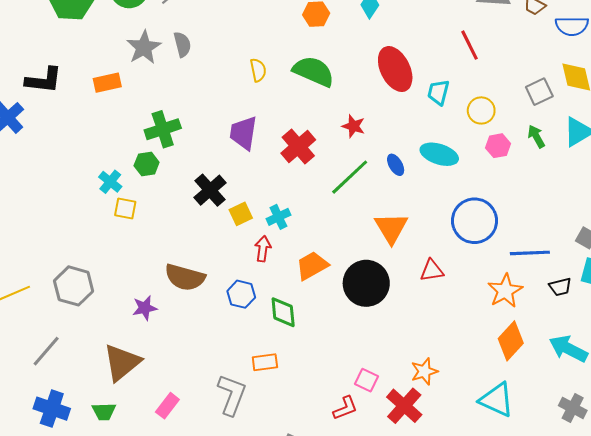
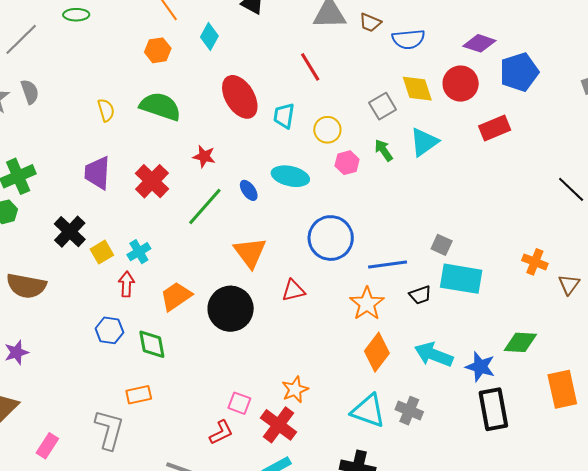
brown semicircle: (185, 277) -> (26, 286), moved
gray cross: (573, 408) -> (409, 411), moved

